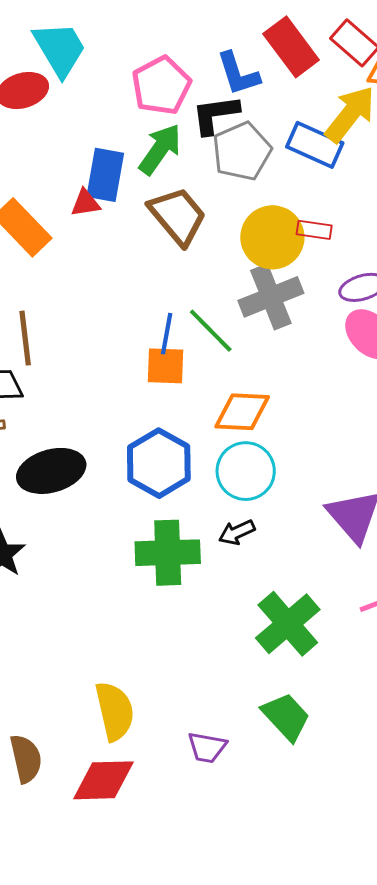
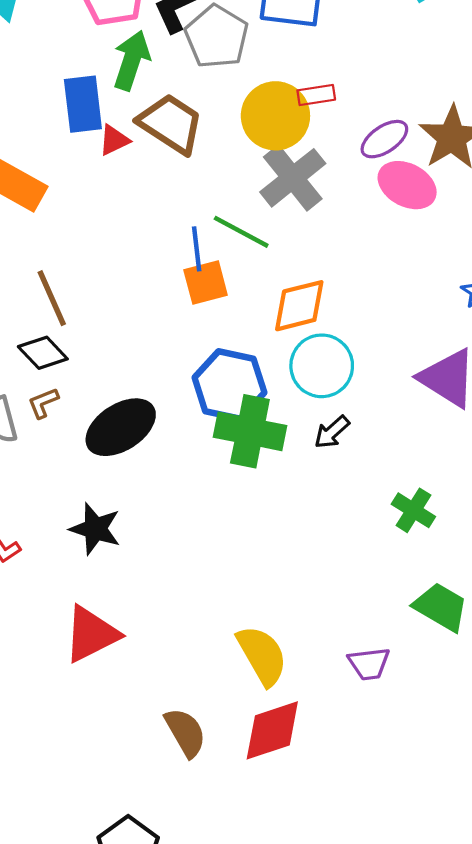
red triangle: (85, 203) -> (114, 140), moved
green cross: (168, 553) -> (250, 431), moved, turned 30
green cross: (288, 624) -> (413, 510), size x0.6

